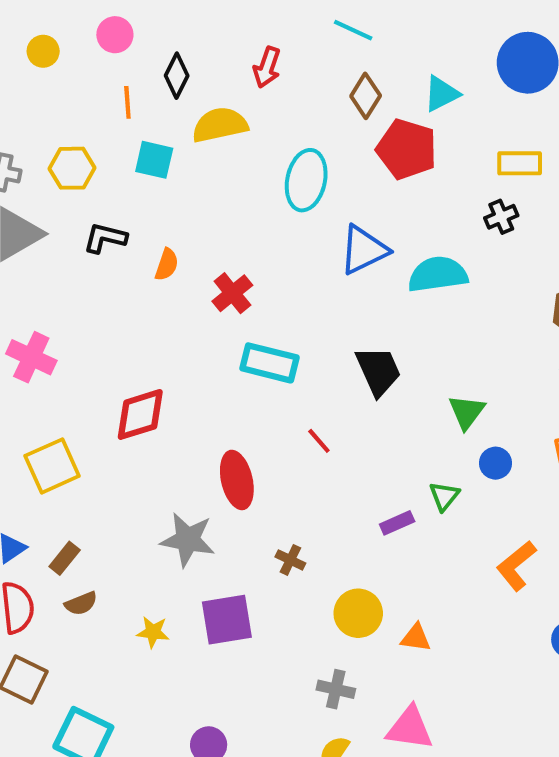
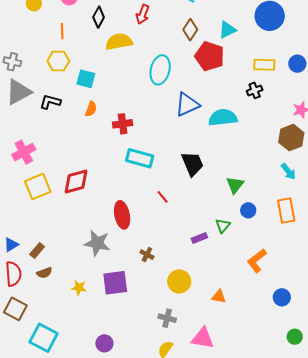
orange line: (127, 102) -> (62, 31), moved
cyan square: (154, 160) -> (86, 79), moved
yellow hexagon: (72, 168) -> (58, 61), moved
black L-shape: (105, 238) -> (50, 102), moved
red cross: (232, 293) -> (123, 124), turned 30
pink cross: (31, 357) -> (24, 152), turned 35
yellow square: (52, 466) -> (38, 186), moved
orange triangle: (416, 638) -> (219, 297), moved

